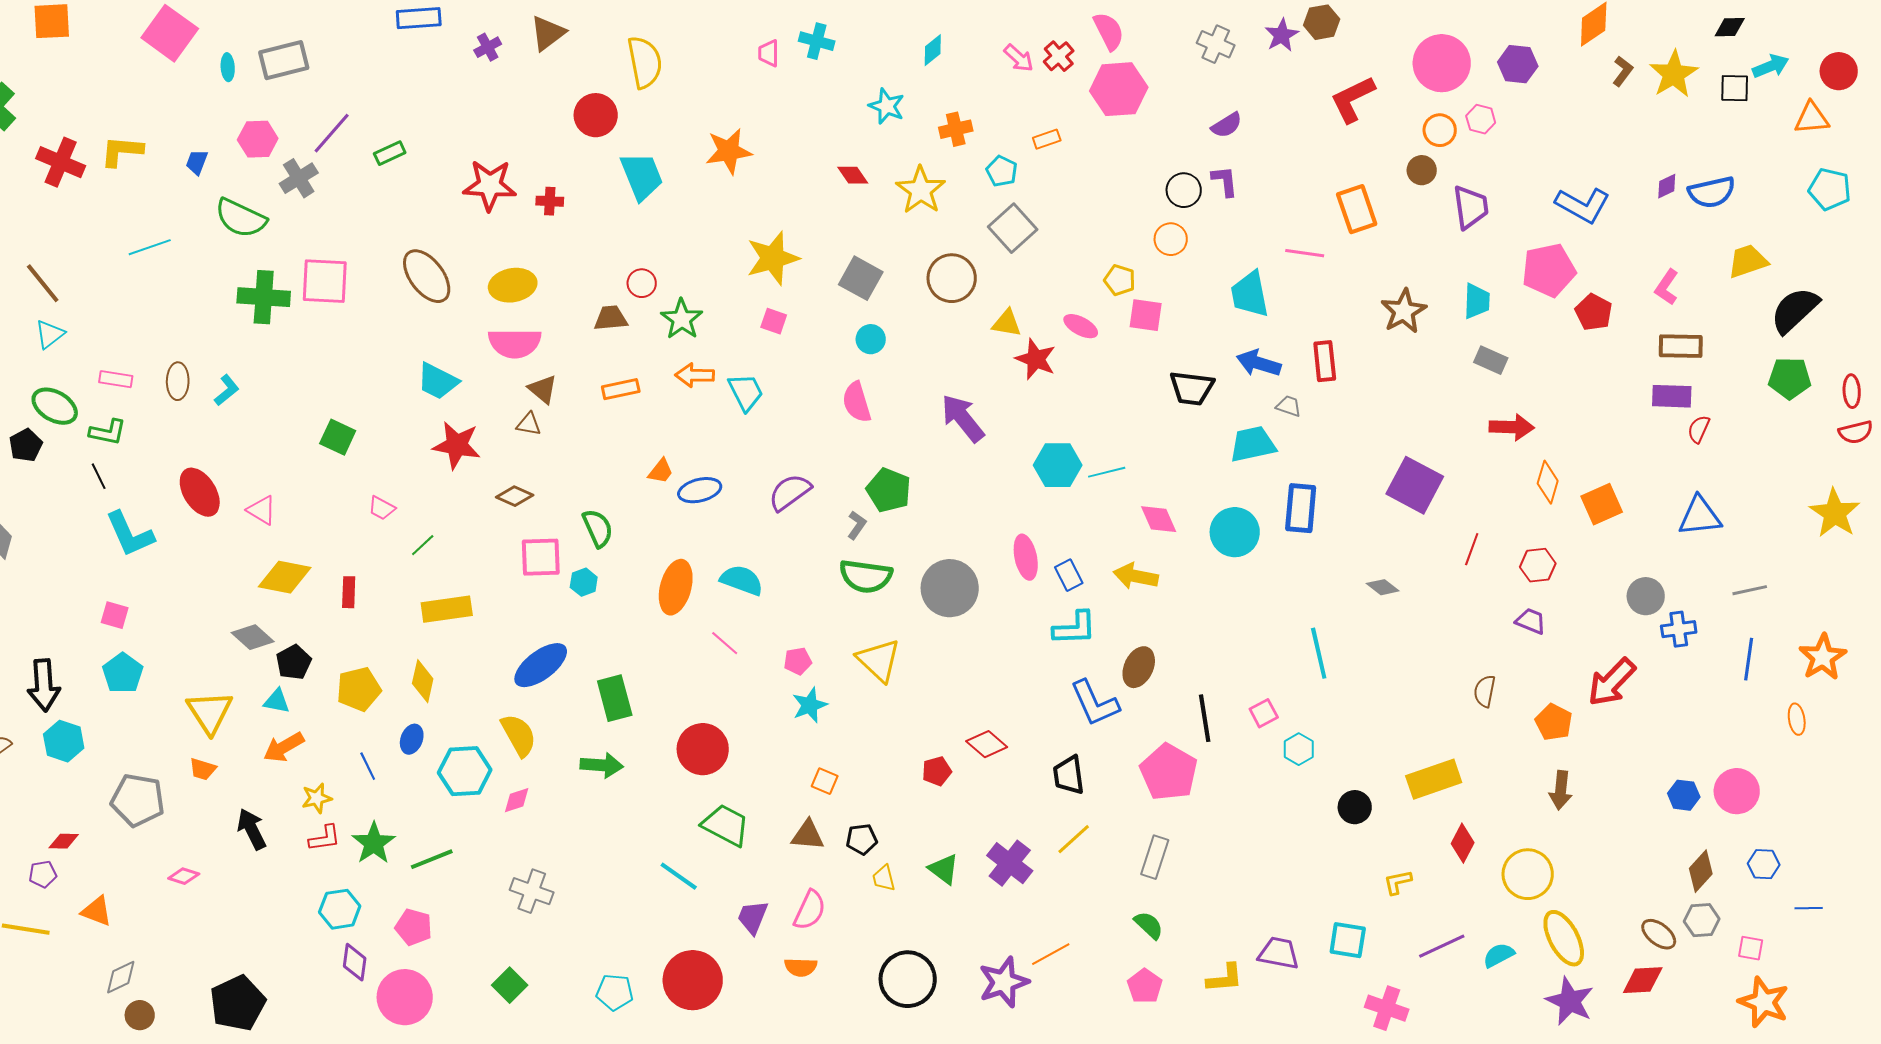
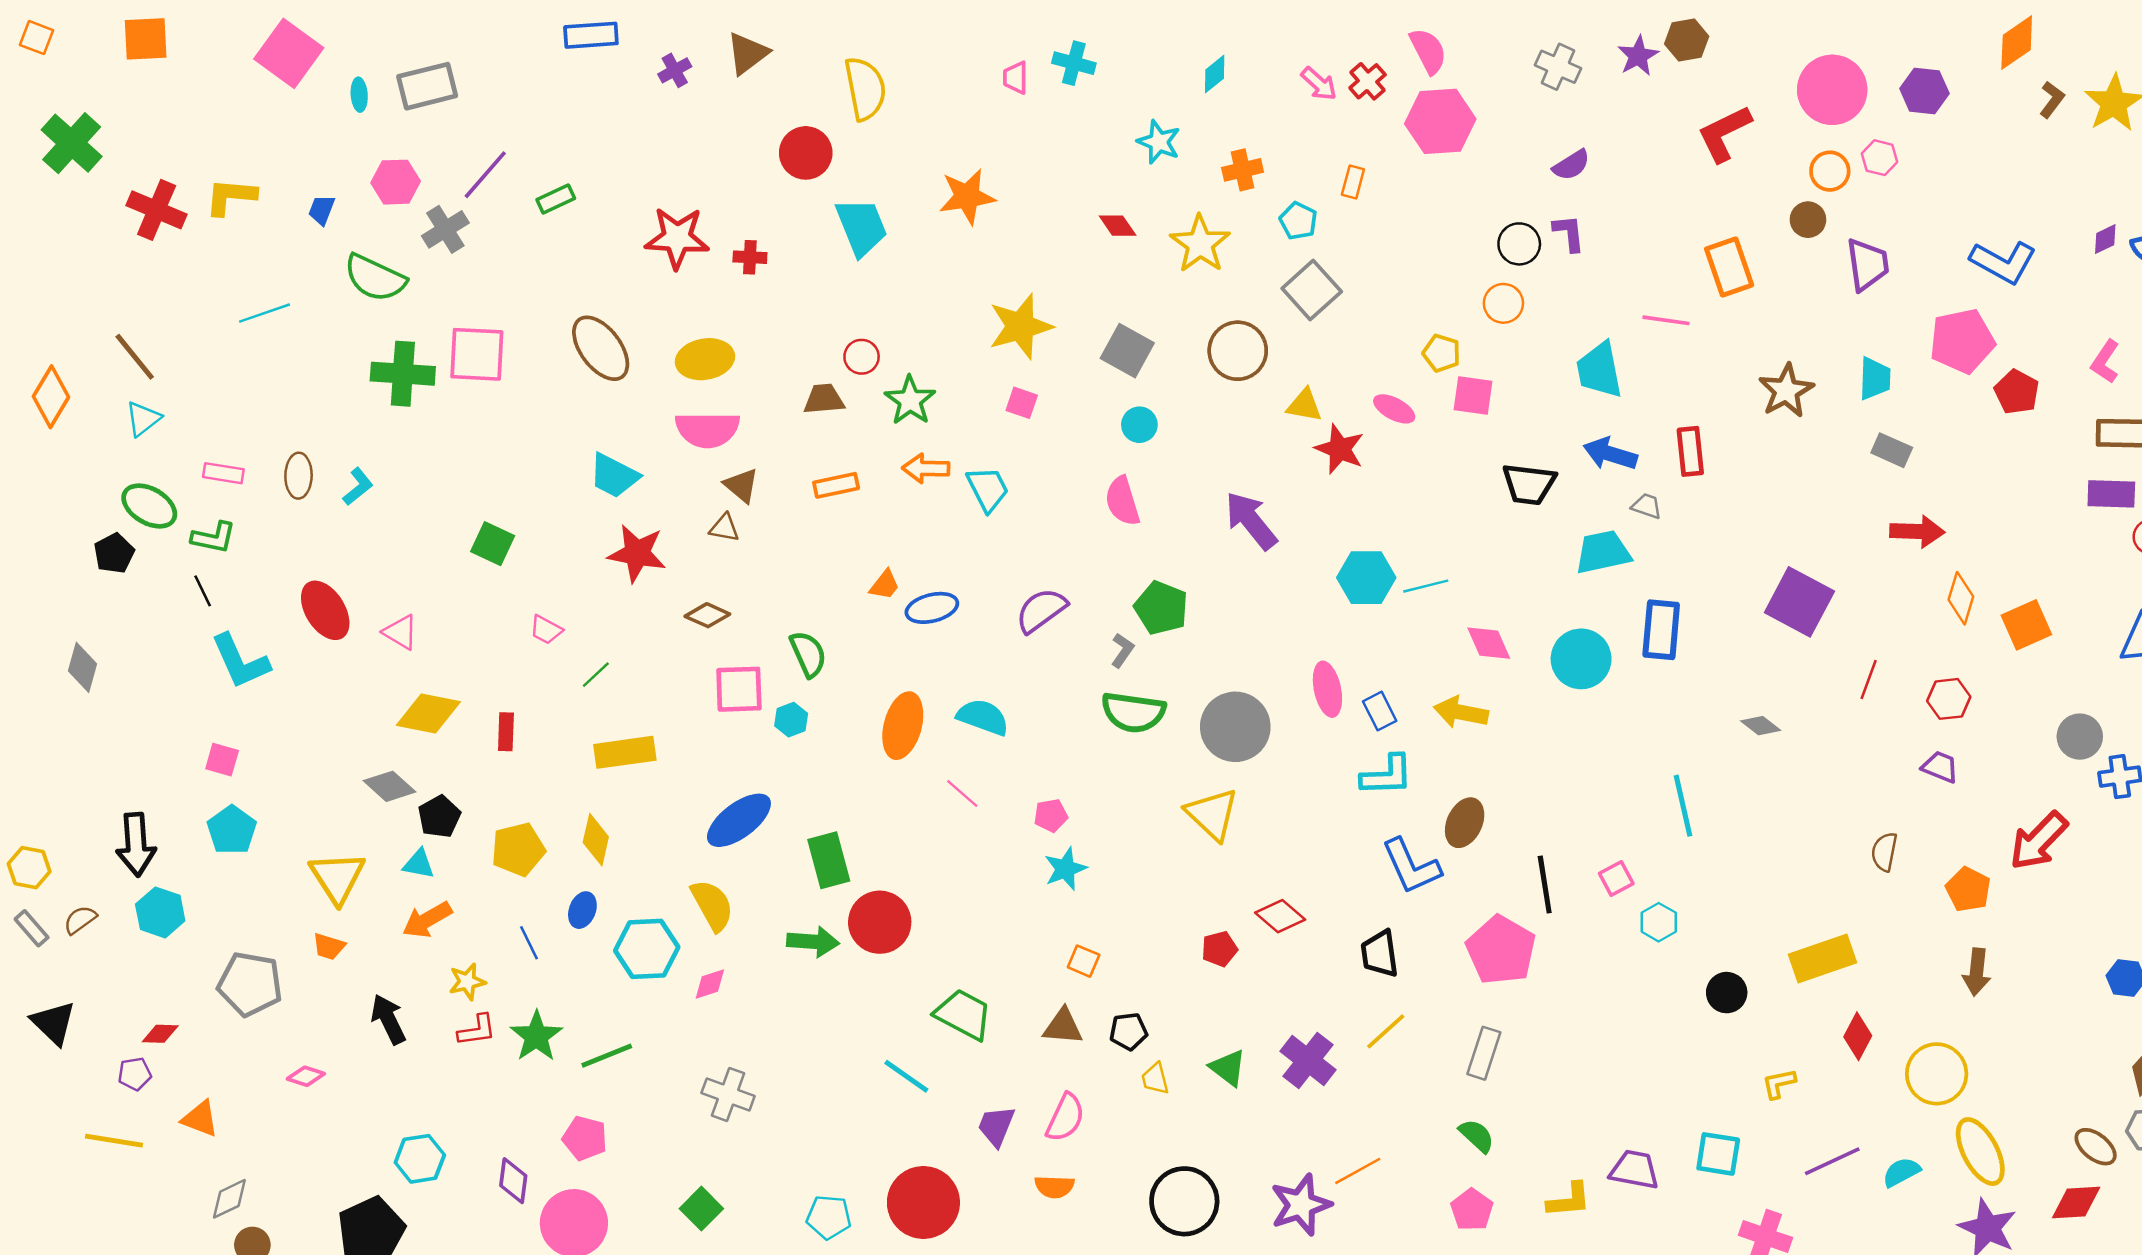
orange rectangle: (1047, 139) -> (1353, 182), turned -56
yellow triangle: (879, 660) -> (1212, 814), moved
red circle: (703, 749) -> (880, 922), moved
cyan hexagon: (340, 909) -> (420, 1159), moved

